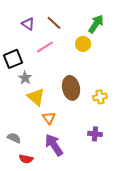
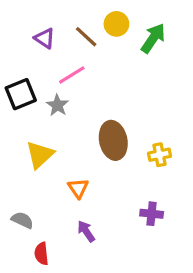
yellow circle: (83, 44) -> (116, 24), moved
gray star: (25, 78) -> (57, 105), moved
yellow triangle: (36, 97) -> (40, 155), moved, turned 36
purple arrow: (54, 145) -> (86, 231), size x0.6
red semicircle: (26, 159) -> (41, 254), turned 72

